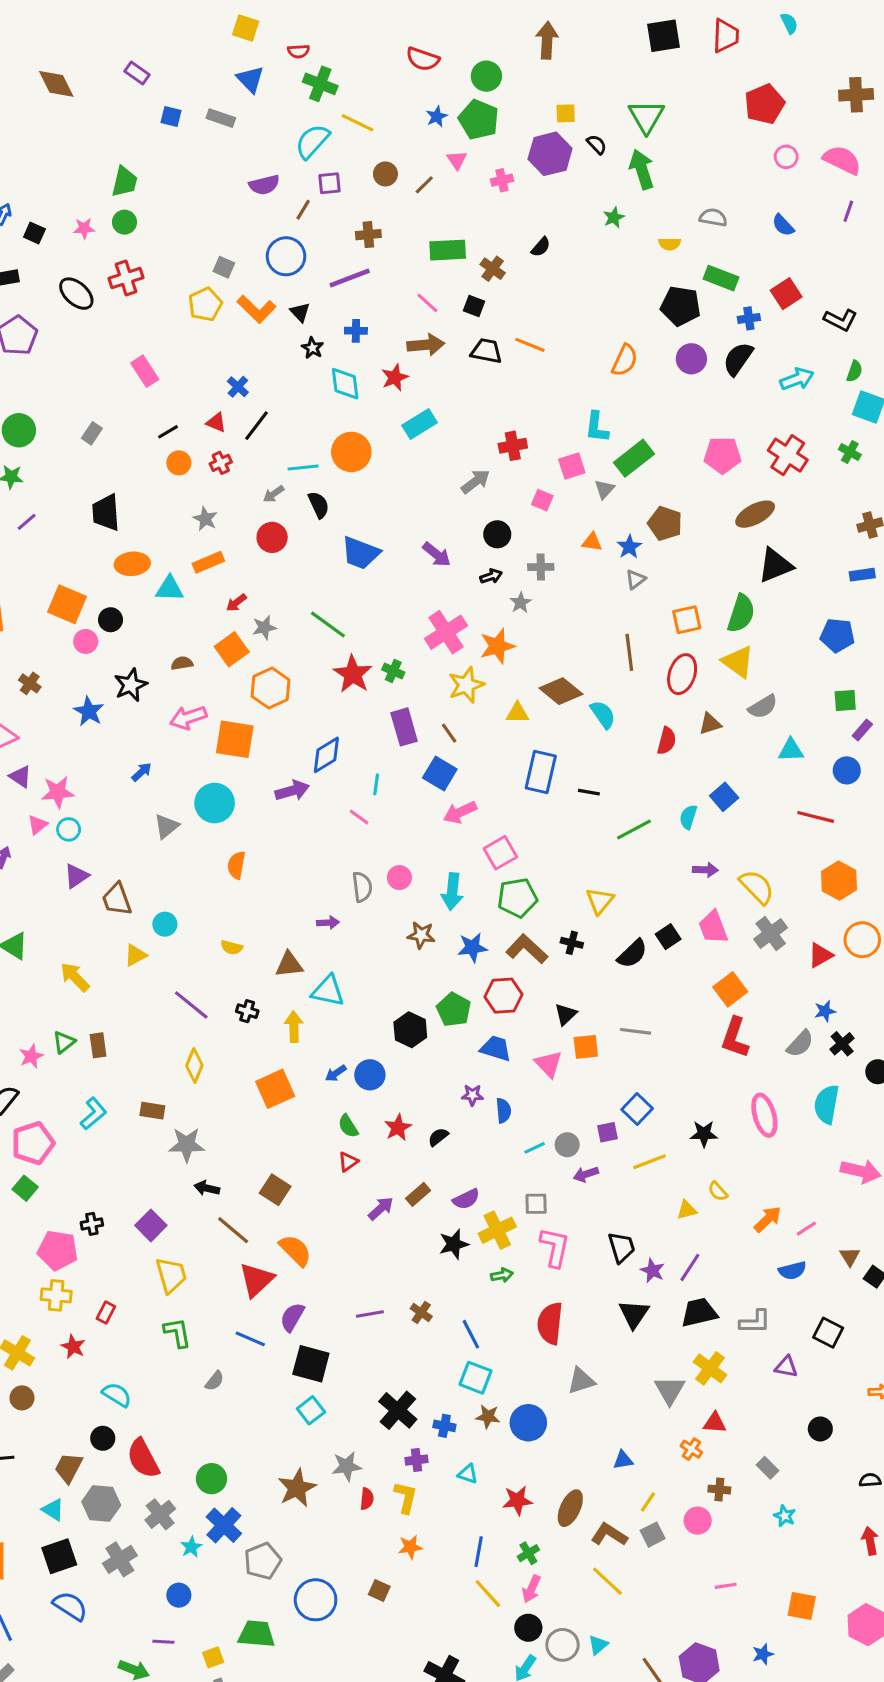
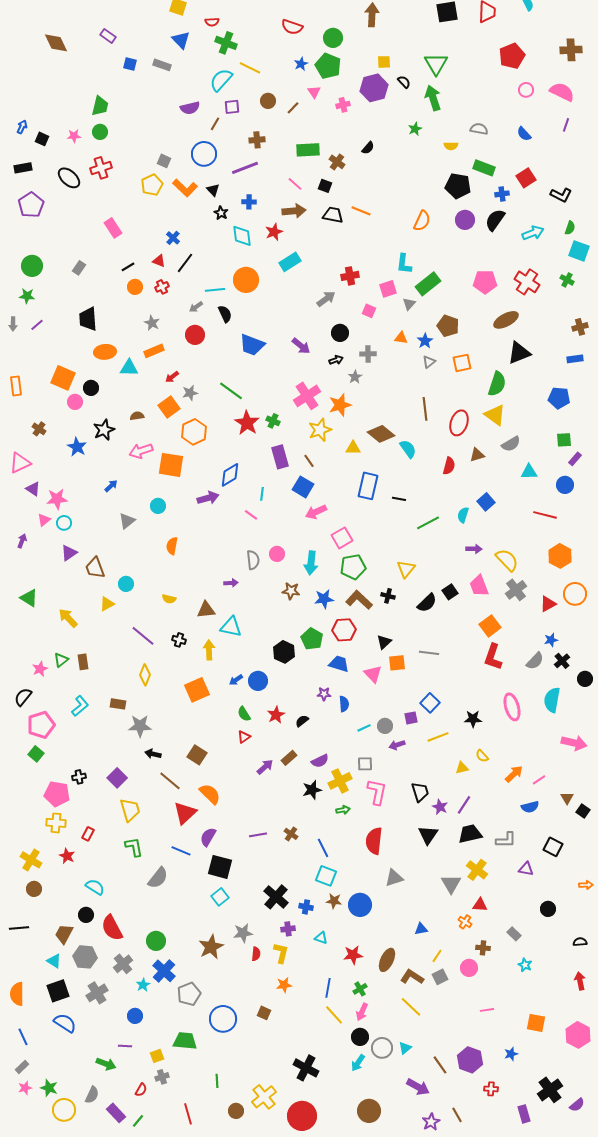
orange square: (687, 620) -> (462, 363), moved
cyan circle: (215, 803) -> (158, 506), size x0.6
gray semicircle: (215, 1381) -> (158, 878), size x1.6

